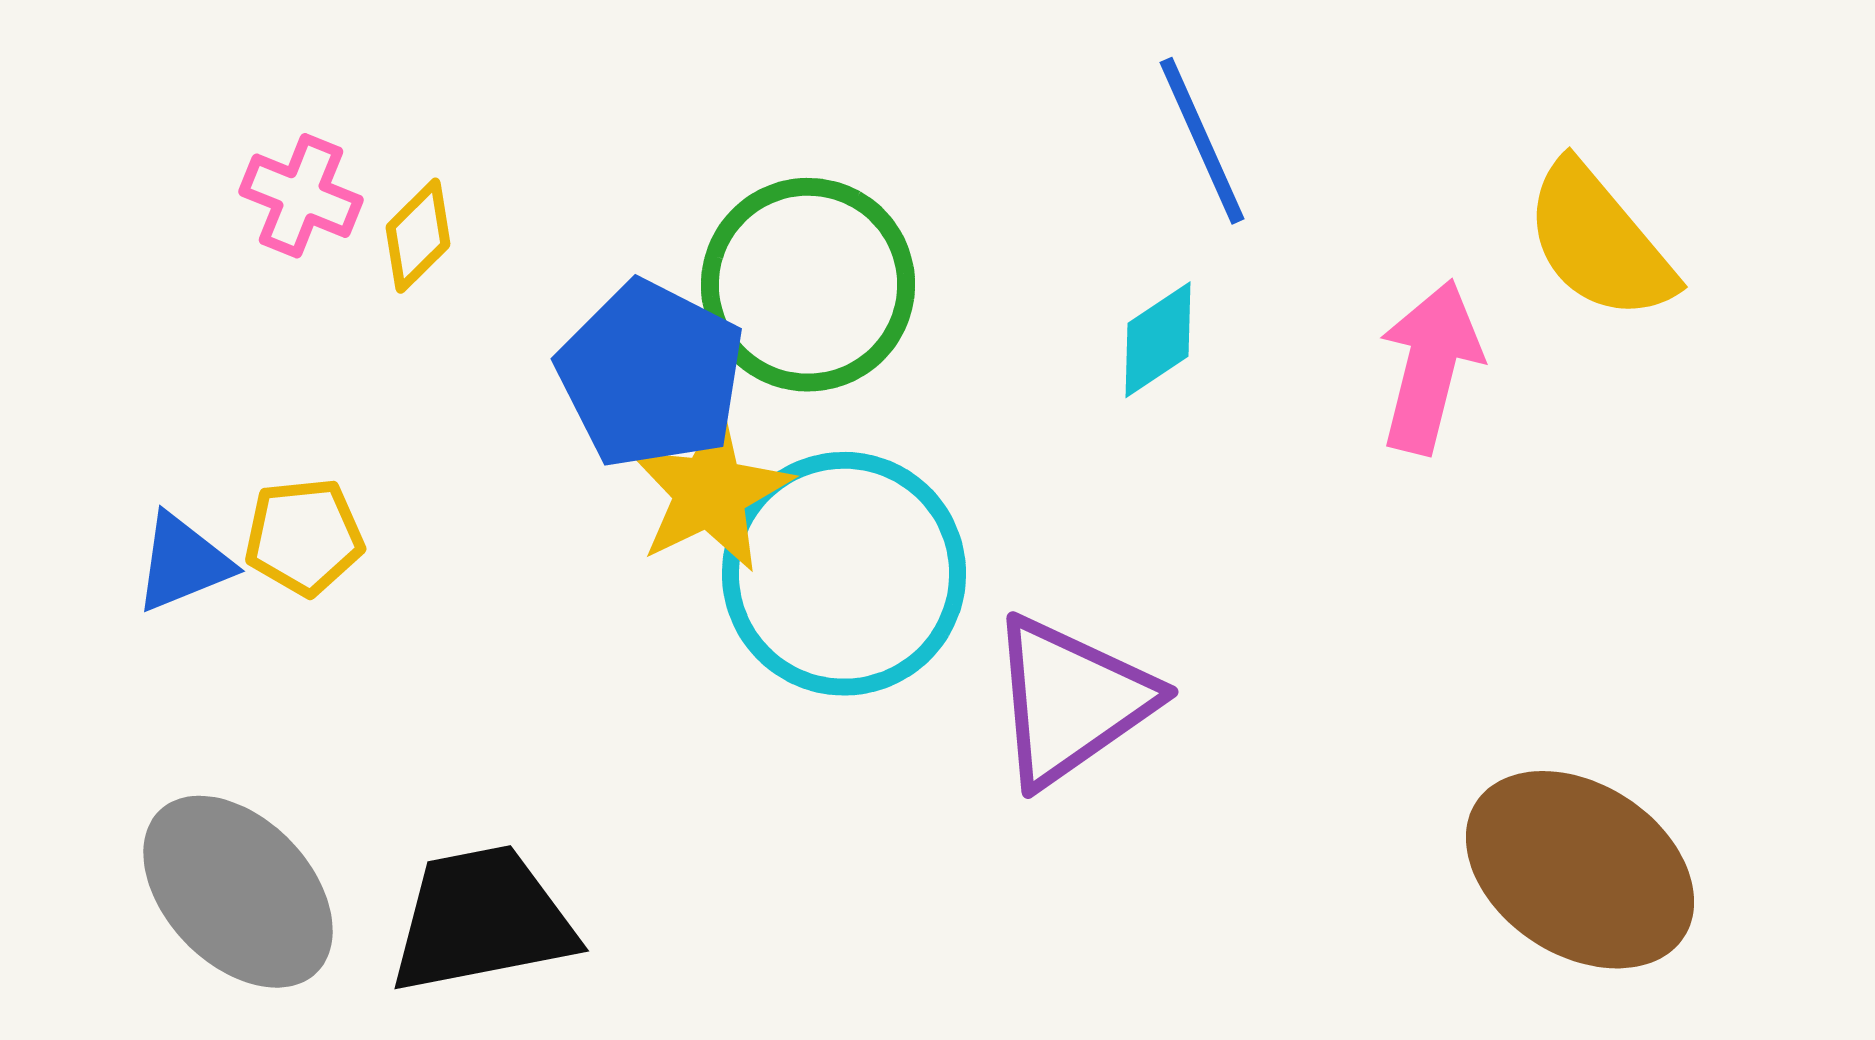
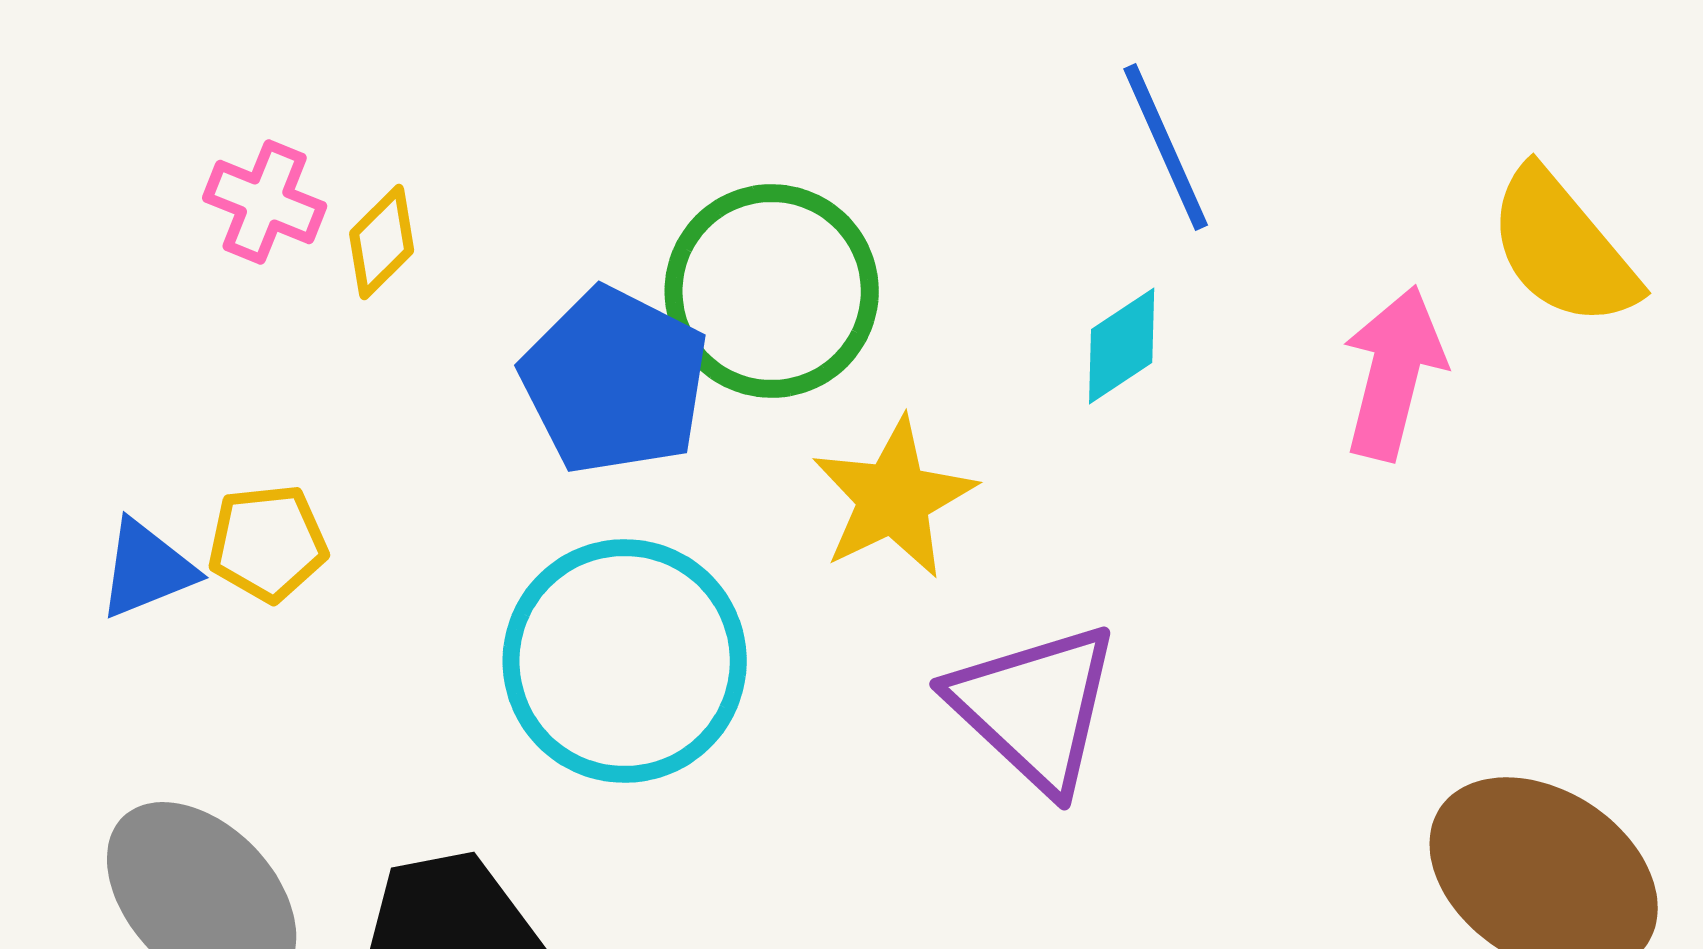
yellow star: (710, 492) -> (894, 498), moved
cyan circle: (844, 574) -> (625, 661), moved
purple triangle: (1071, 701) -> (1035, 707), turned -42

